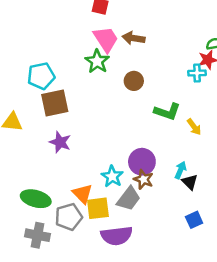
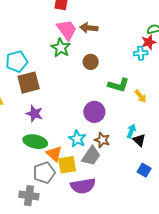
purple circle: (142, 162) -> (94, 112), moved
green ellipse: (36, 199) -> (35, 142), moved
blue square: (194, 220) -> (144, 170), turned -32
gray cross: (37, 235) -> (29, 196), moved

